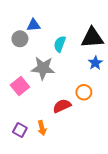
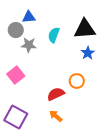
gray star: (43, 68) -> (29, 45), moved, size x0.7
orange arrow: (42, 128) -> (56, 116), moved, turned 144
purple square: (20, 130) -> (16, 117), size x1.6

